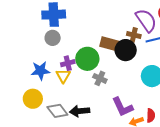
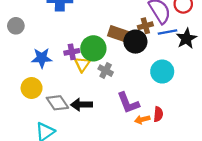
brown cross: (134, 35) -> (145, 26), turned -32
gray circle: (53, 38) -> (16, 26), moved
yellow triangle: (63, 76) -> (82, 64), moved

